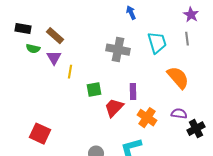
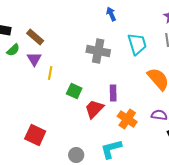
green semicircle: (33, 49) -> (13, 50), turned -56
green square: (94, 90) -> (74, 91), turned 35
red square: (40, 134) -> (35, 135), moved

